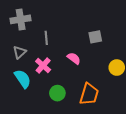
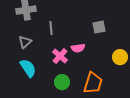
pink semicircle: (74, 58) -> (78, 48), turned 136
pink cross: (43, 65) -> (60, 56), moved

